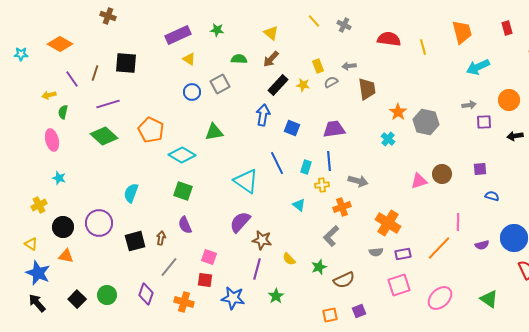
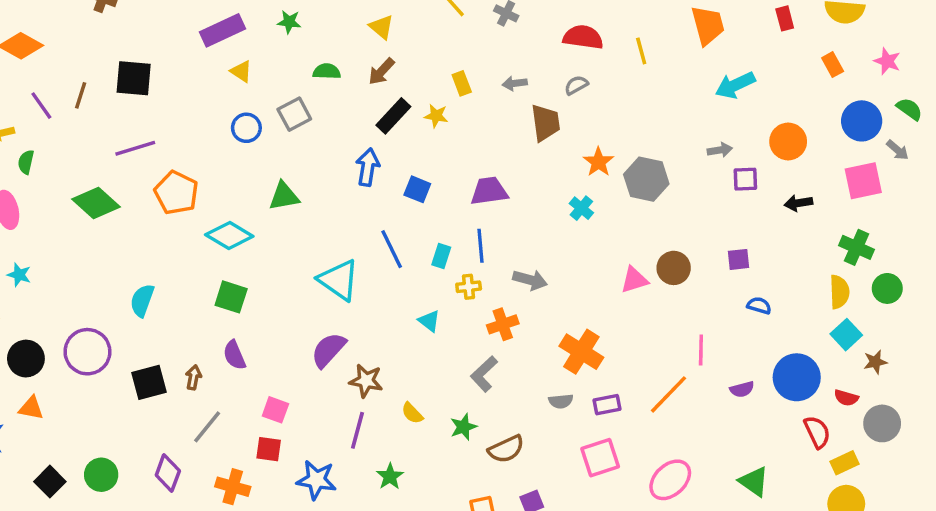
gray semicircle: (331, 82) -> (576, 85), moved
purple line: (108, 104) -> (135, 148), moved

